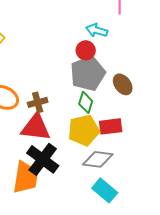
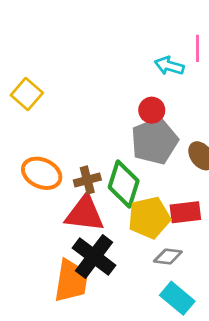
cyan arrow: (97, 30) -> (169, 66), moved
green diamond: (86, 102) -> (124, 184), moved, size x1.6
gray diamond: (98, 159) -> (168, 257), size x0.7

